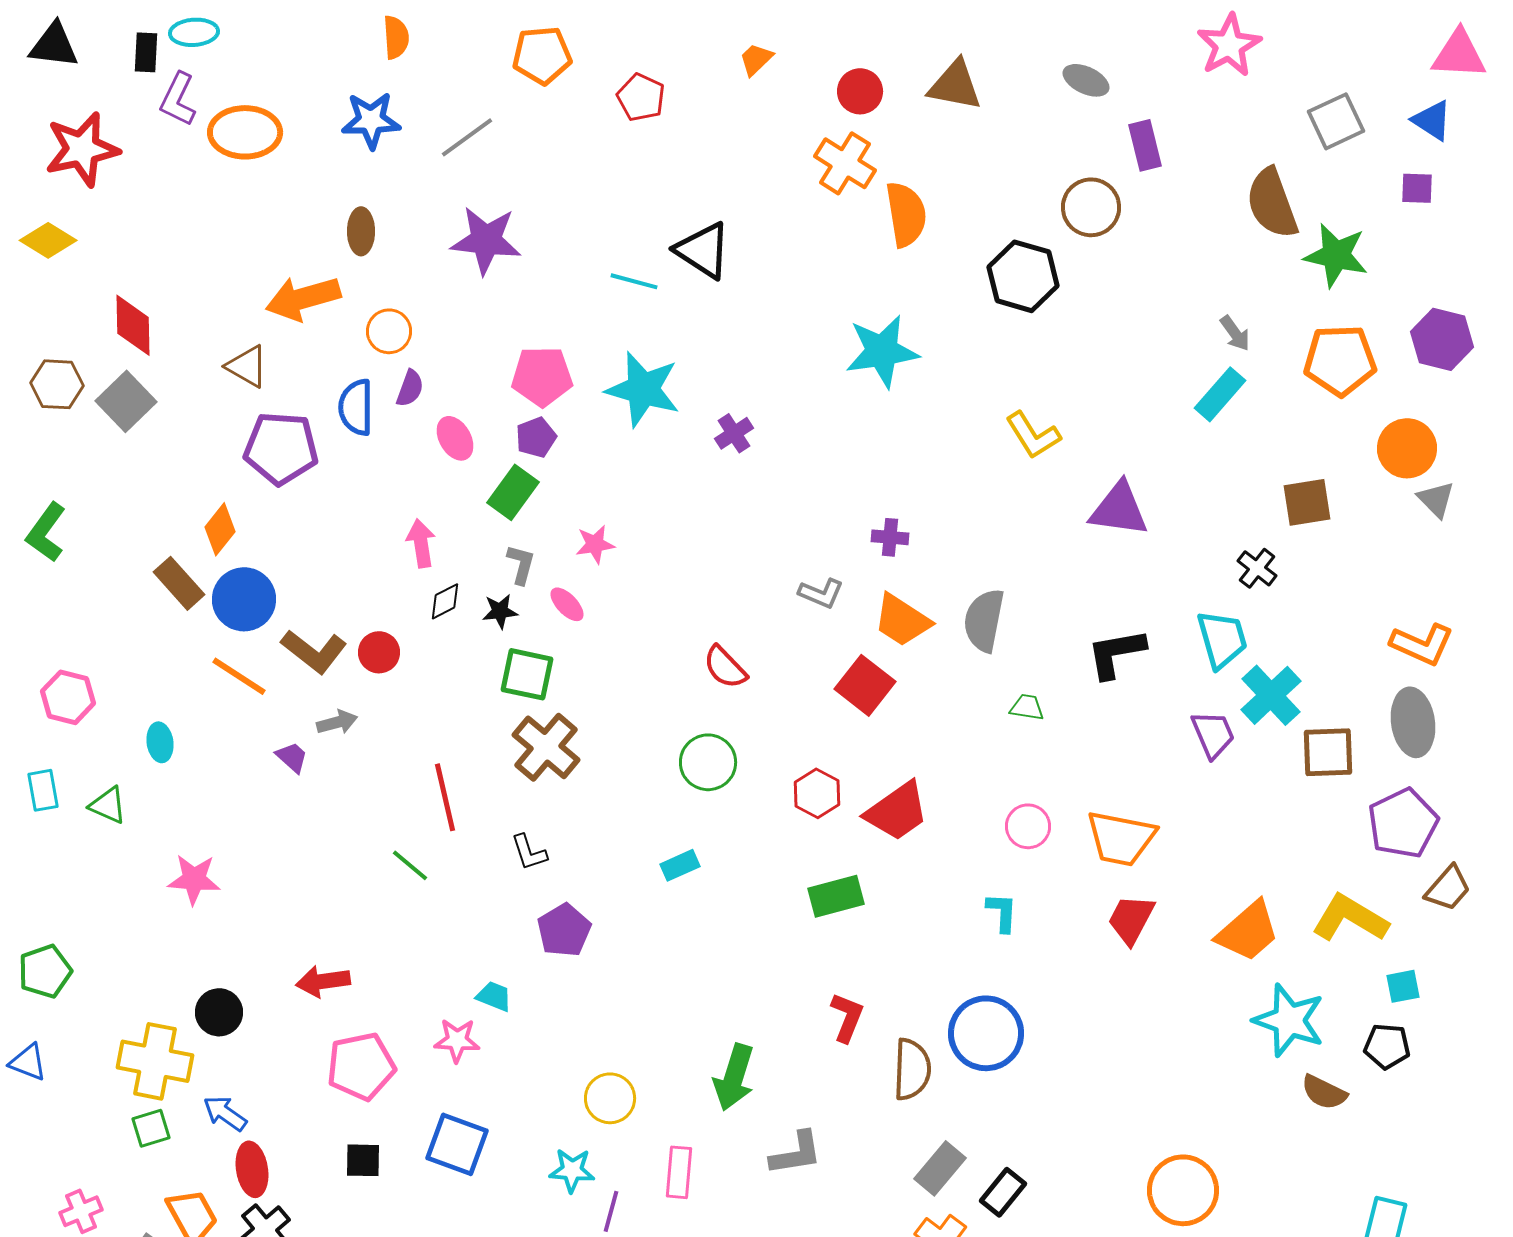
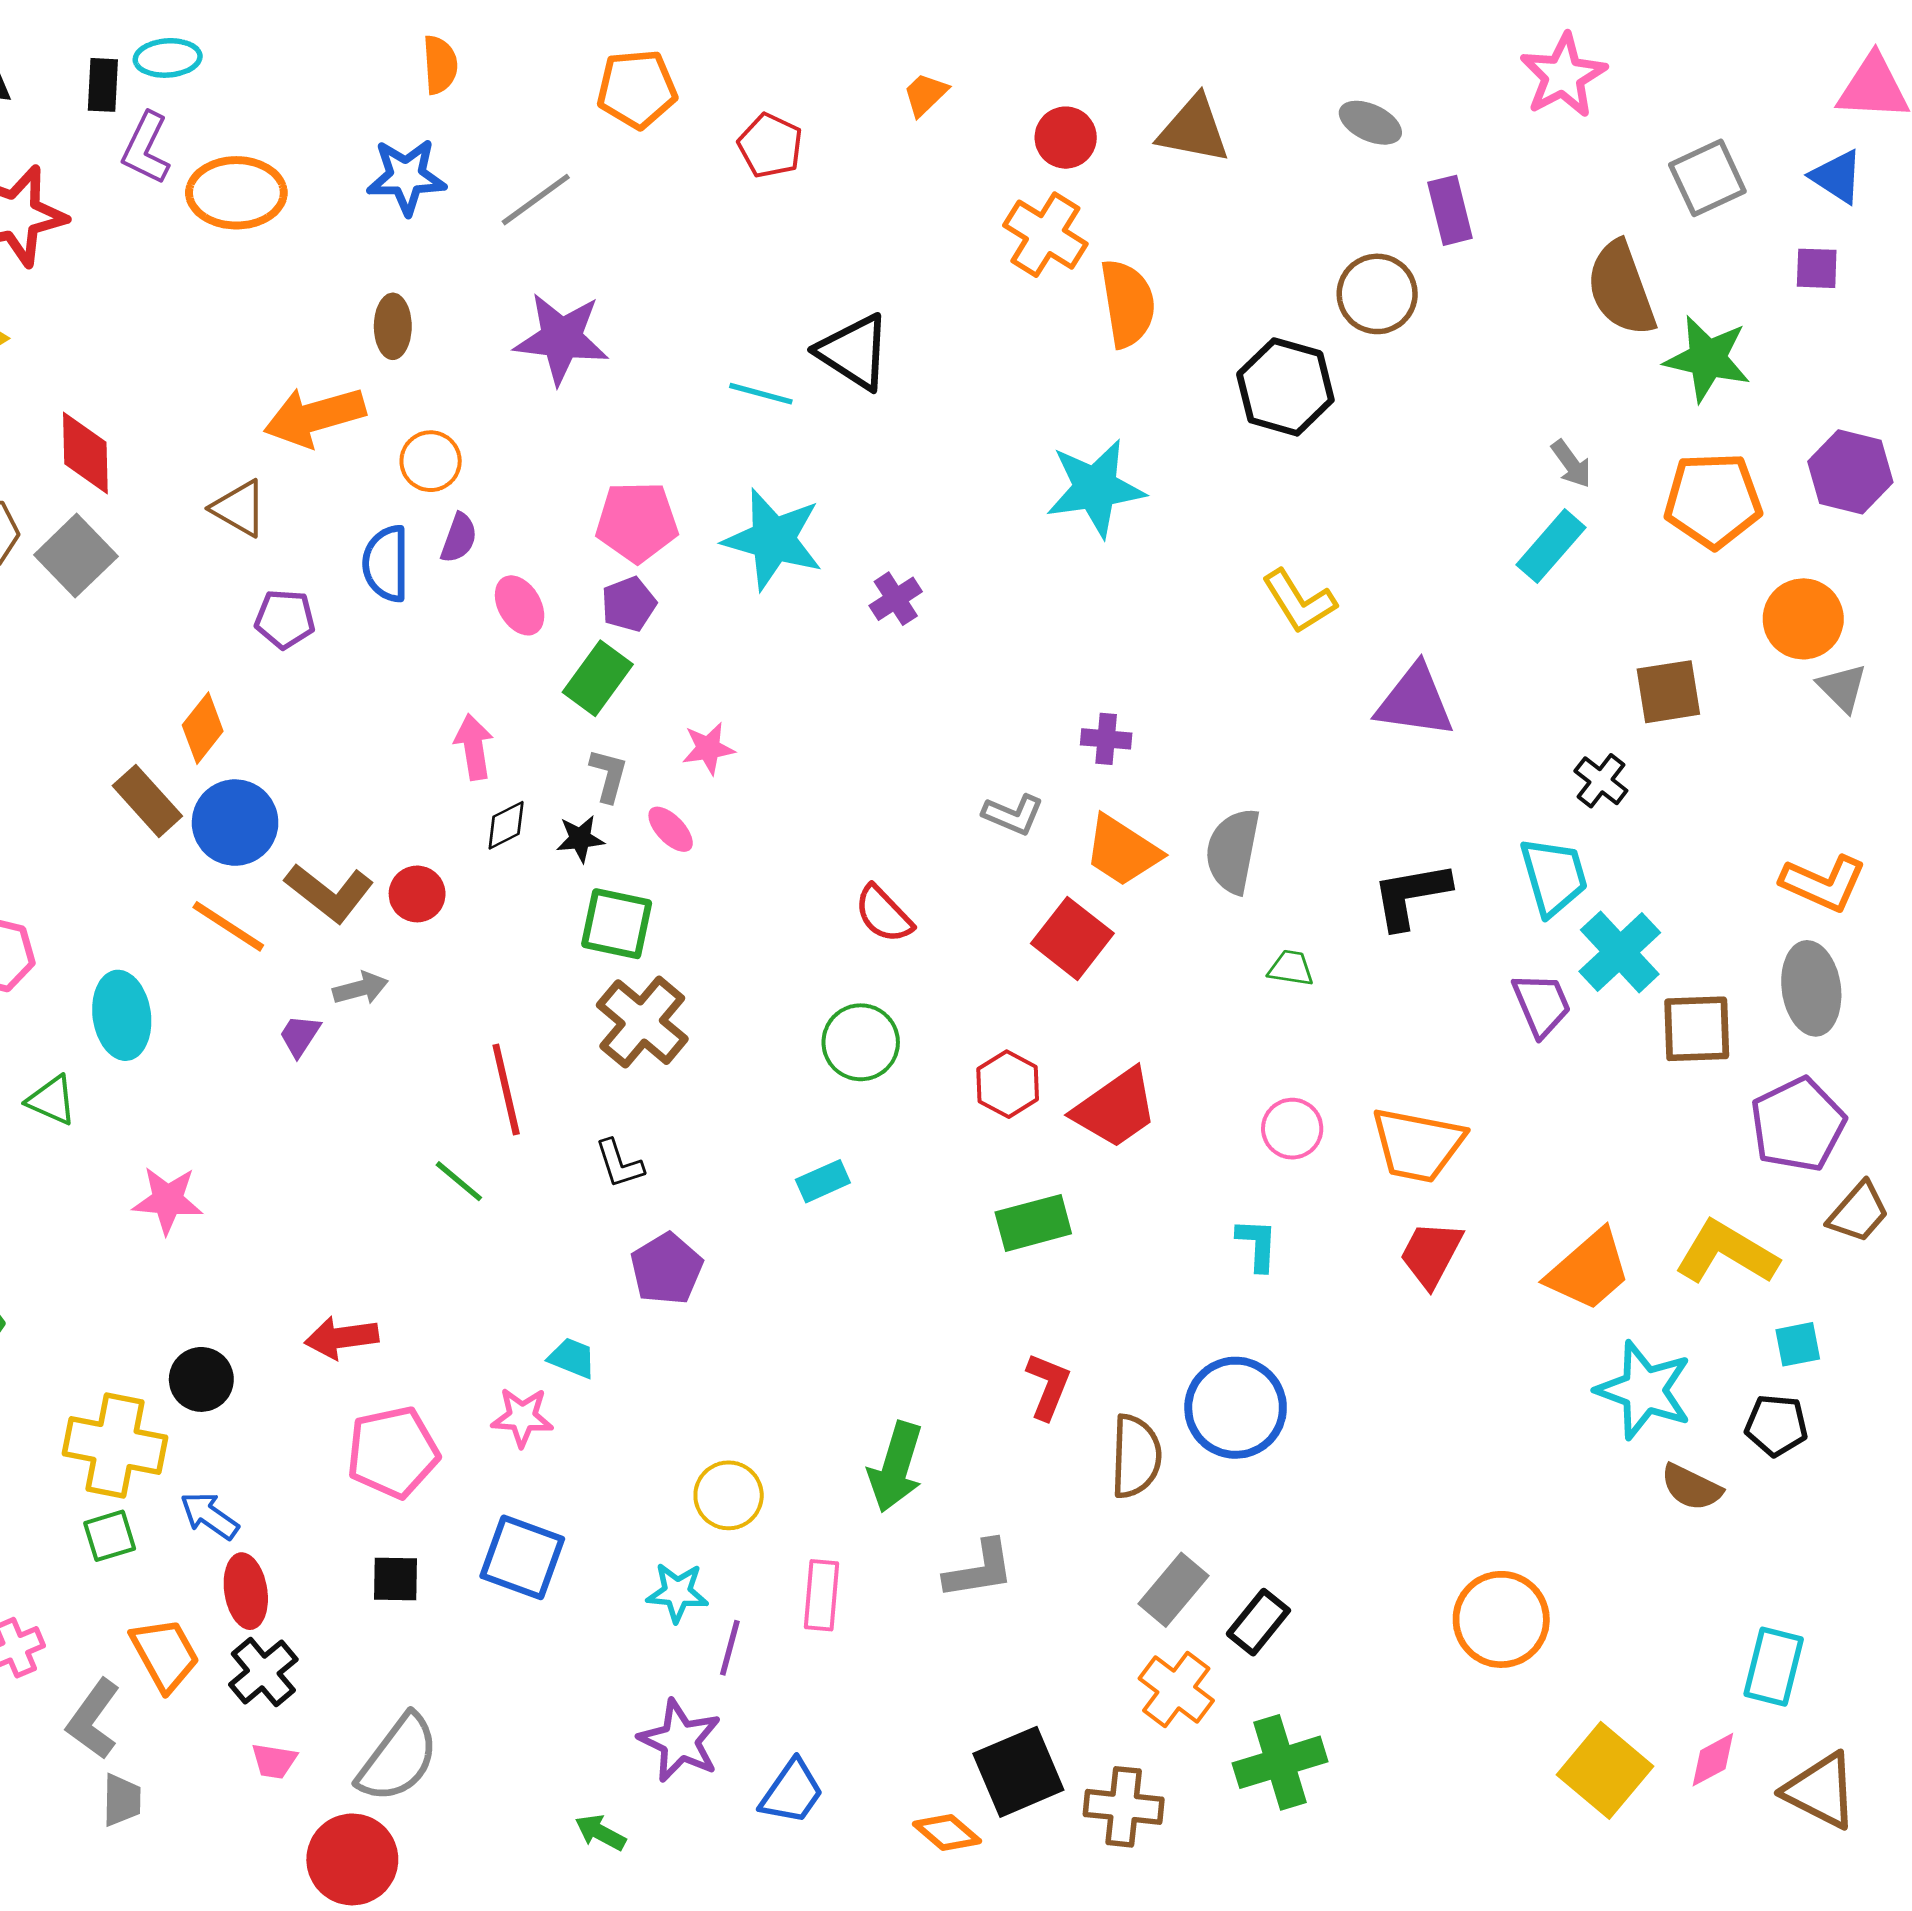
purple pentagon: (281, 448) -> (285, 619), size x0.6
cyan ellipse: (160, 742) -> (122, 1015), size x1.6
purple trapezoid: (292, 757) -> (300, 1036), turned -99

